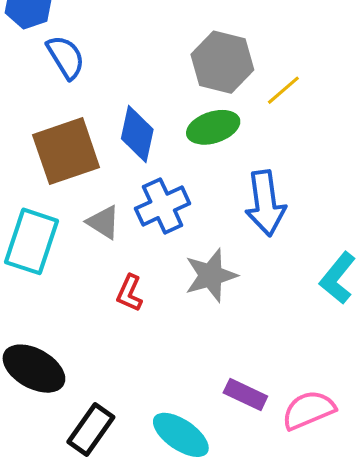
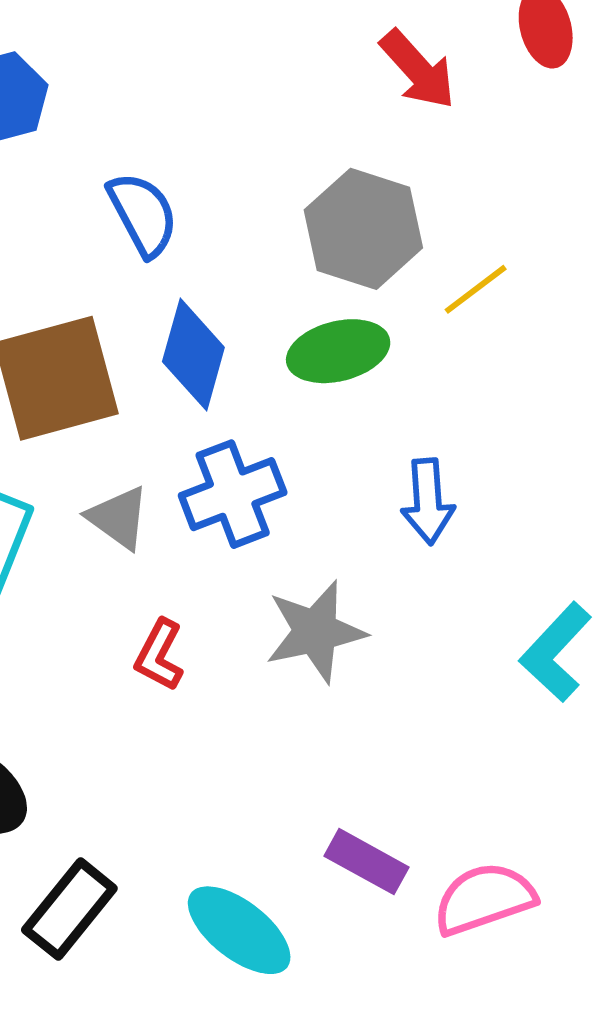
blue semicircle: (66, 57) -> (143, 214), moved
blue arrow: (265, 203) -> (428, 501), size x0.7

